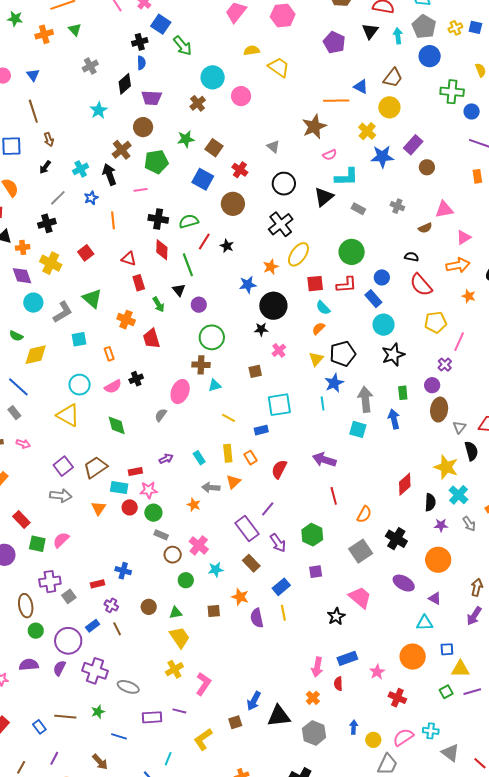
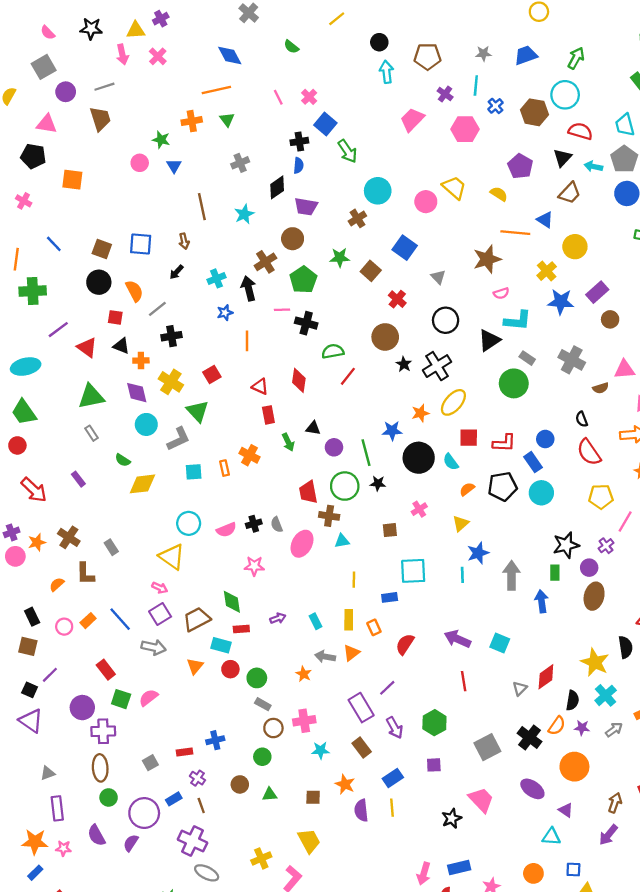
green star: (15, 19) -> (161, 140), moved
cyan arrow: (398, 36) -> (593, 166), turned -77
yellow semicircle: (252, 50) -> (499, 194), moved, turned 35
brown trapezoid: (393, 78) -> (570, 193), moved
pink circle: (241, 96) -> (426, 202), moved
brown line: (33, 111) -> (202, 207), moved
green pentagon: (156, 162) -> (303, 280), turned -30
blue square: (203, 179) -> (405, 248), moved
gray line: (58, 198) -> (157, 309), moved
gray cross: (397, 206) -> (572, 360), size x1.6
black cross: (158, 219) -> (306, 323), moved
black star: (227, 246) -> (404, 364), moved
green circle: (352, 252) -> (514, 383), moved
black semicircle: (412, 257) -> (582, 419), turned -128
green line: (188, 265) -> (366, 453), moved
black triangle: (179, 290) -> (313, 428), turned -48
green triangle: (92, 298) -> (198, 411), moved
cyan semicircle: (323, 308) -> (451, 462), moved
black star: (261, 329) -> (378, 483), moved
red trapezoid: (152, 339) -> (308, 492), moved
orange rectangle: (109, 354) -> (225, 468), moved
black pentagon: (343, 354) -> (502, 486), moved
black star: (393, 355) -> (566, 545), moved
blue line: (18, 387) -> (120, 619), moved
gray semicircle: (161, 415) -> (277, 525), moved, turned -64
yellow line: (229, 418) -> (354, 580), turned 56
green diamond: (117, 425) -> (232, 602), moved
gray triangle: (459, 427) -> (520, 688), moved
cyan square: (358, 429) -> (500, 643), moved
pink arrow: (23, 444) -> (160, 588), moved
pink star: (149, 490) -> (254, 566), moved
orange semicircle: (364, 514) -> (557, 726), moved
gray arrow: (469, 524) -> (614, 730), turned -98
pink cross: (199, 545) -> (304, 721), turned 36
blue cross: (123, 571) -> (215, 740), turned -35
green circle: (186, 580) -> (262, 757), moved
purple cross: (50, 582) -> (103, 731), moved
yellow trapezoid: (180, 637) -> (309, 841), moved
orange circle: (413, 657) -> (533, 873), size x0.7
purple semicircle: (29, 665) -> (96, 835), turned -120
purple cross: (95, 671) -> (193, 841), moved

